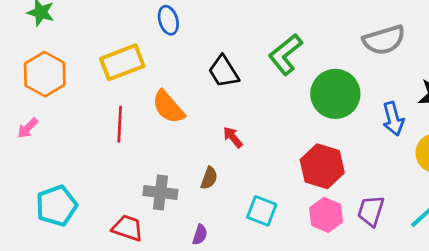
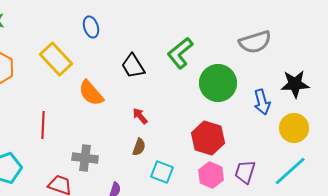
yellow rectangle: (122, 62) -> (56, 59), turned 68
red line: (120, 124) -> (43, 125), moved
brown semicircle: (209, 178) -> (139, 147), moved

